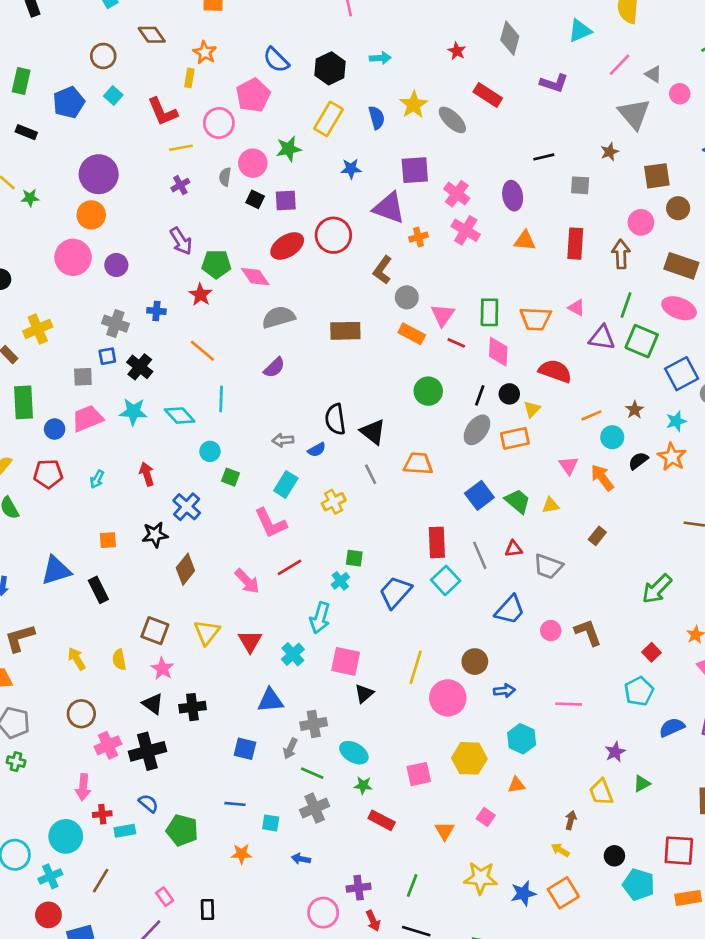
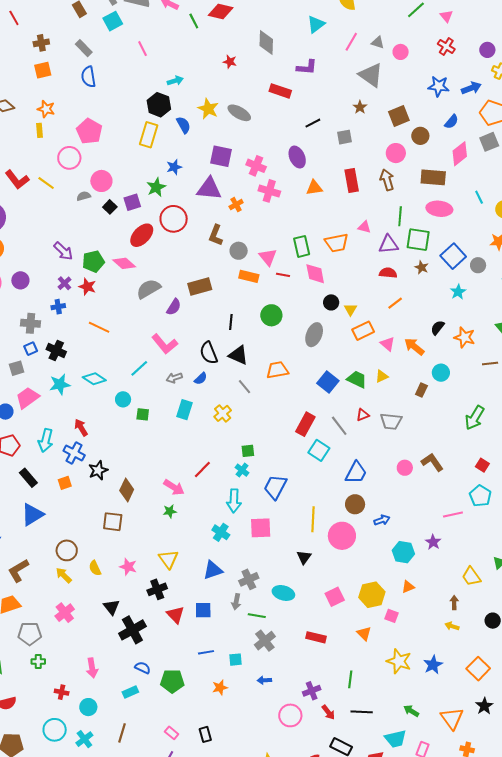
blue semicircle: (276, 60) -> (88, 77), moved, turned 50
black hexagon: (330, 68) -> (159, 105), moved
red rectangle: (488, 95) -> (280, 91), moved
red L-shape: (163, 112) -> (17, 180), moved
yellow line: (181, 148) -> (46, 183), turned 60
green star: (289, 149) -> (156, 187), moved
purple square: (415, 170) -> (221, 156), turned 30
gray semicircle: (225, 177) -> (84, 196), turned 80
purple cross: (180, 185) -> (65, 283), moved
black square: (255, 199) -> (110, 207), turned 32
purple semicircle: (274, 368) -> (174, 307), moved
red semicircle: (555, 371) -> (388, 273), moved, size x0.7
black line: (480, 395) -> (231, 322), moved
cyan line: (221, 399) -> (139, 368), moved, turned 60
brown star: (635, 410) -> (422, 267), moved
cyan circle: (612, 437) -> (441, 373), moved
orange rectangle: (515, 438) -> (363, 331), moved
orange star: (672, 457) -> (464, 337), moved
cyan arrow: (97, 479) -> (46, 440), size x1.6
blue cross: (187, 507) -> (74, 453), moved
pink L-shape: (271, 523) -> (165, 344), moved
red rectangle: (437, 542) -> (305, 424), turned 45
black rectangle: (98, 590) -> (28, 478), moved
blue trapezoid: (395, 592) -> (275, 487), moved
blue trapezoid: (510, 610) -> (356, 473), moved
brown square: (155, 631) -> (113, 522), moved
yellow triangle: (207, 632) -> (168, 559), moved
red triangle: (250, 641) -> (176, 615), moved
black triangle: (364, 694) -> (304, 557), moved
black triangle: (153, 704) -> (111, 607), moved, turned 30
pink line: (569, 704) -> (453, 515), moved
brown circle: (81, 714) -> (67, 550), moved
pink cross: (108, 745) -> (65, 613), moved
purple star: (615, 752) -> (433, 542), moved
yellow hexagon: (469, 758) -> (372, 595), moved
green star: (363, 785) -> (170, 511), moved
red cross: (102, 814) -> (62, 692), moved, turned 32
cyan circle: (66, 836) -> (88, 707), size x0.7
yellow star: (481, 878) -> (399, 661), turned 30
orange square: (563, 893) -> (478, 669), moved

